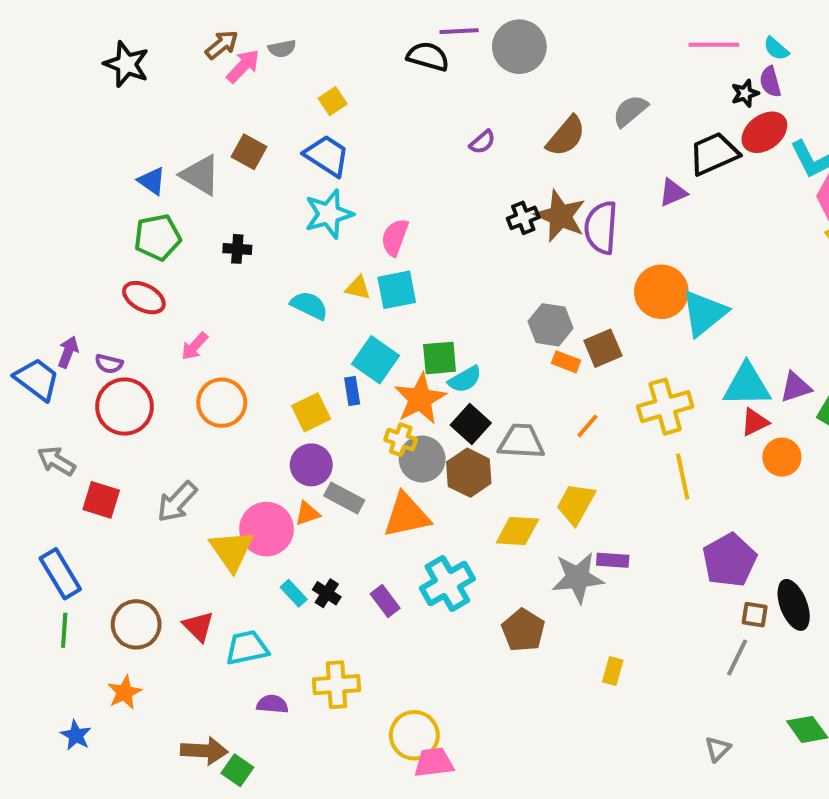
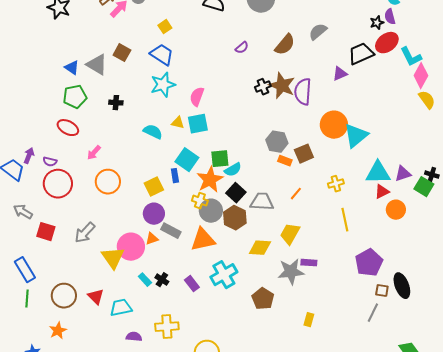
yellow cross: (665, 407) -> (336, 184), size x0.6

